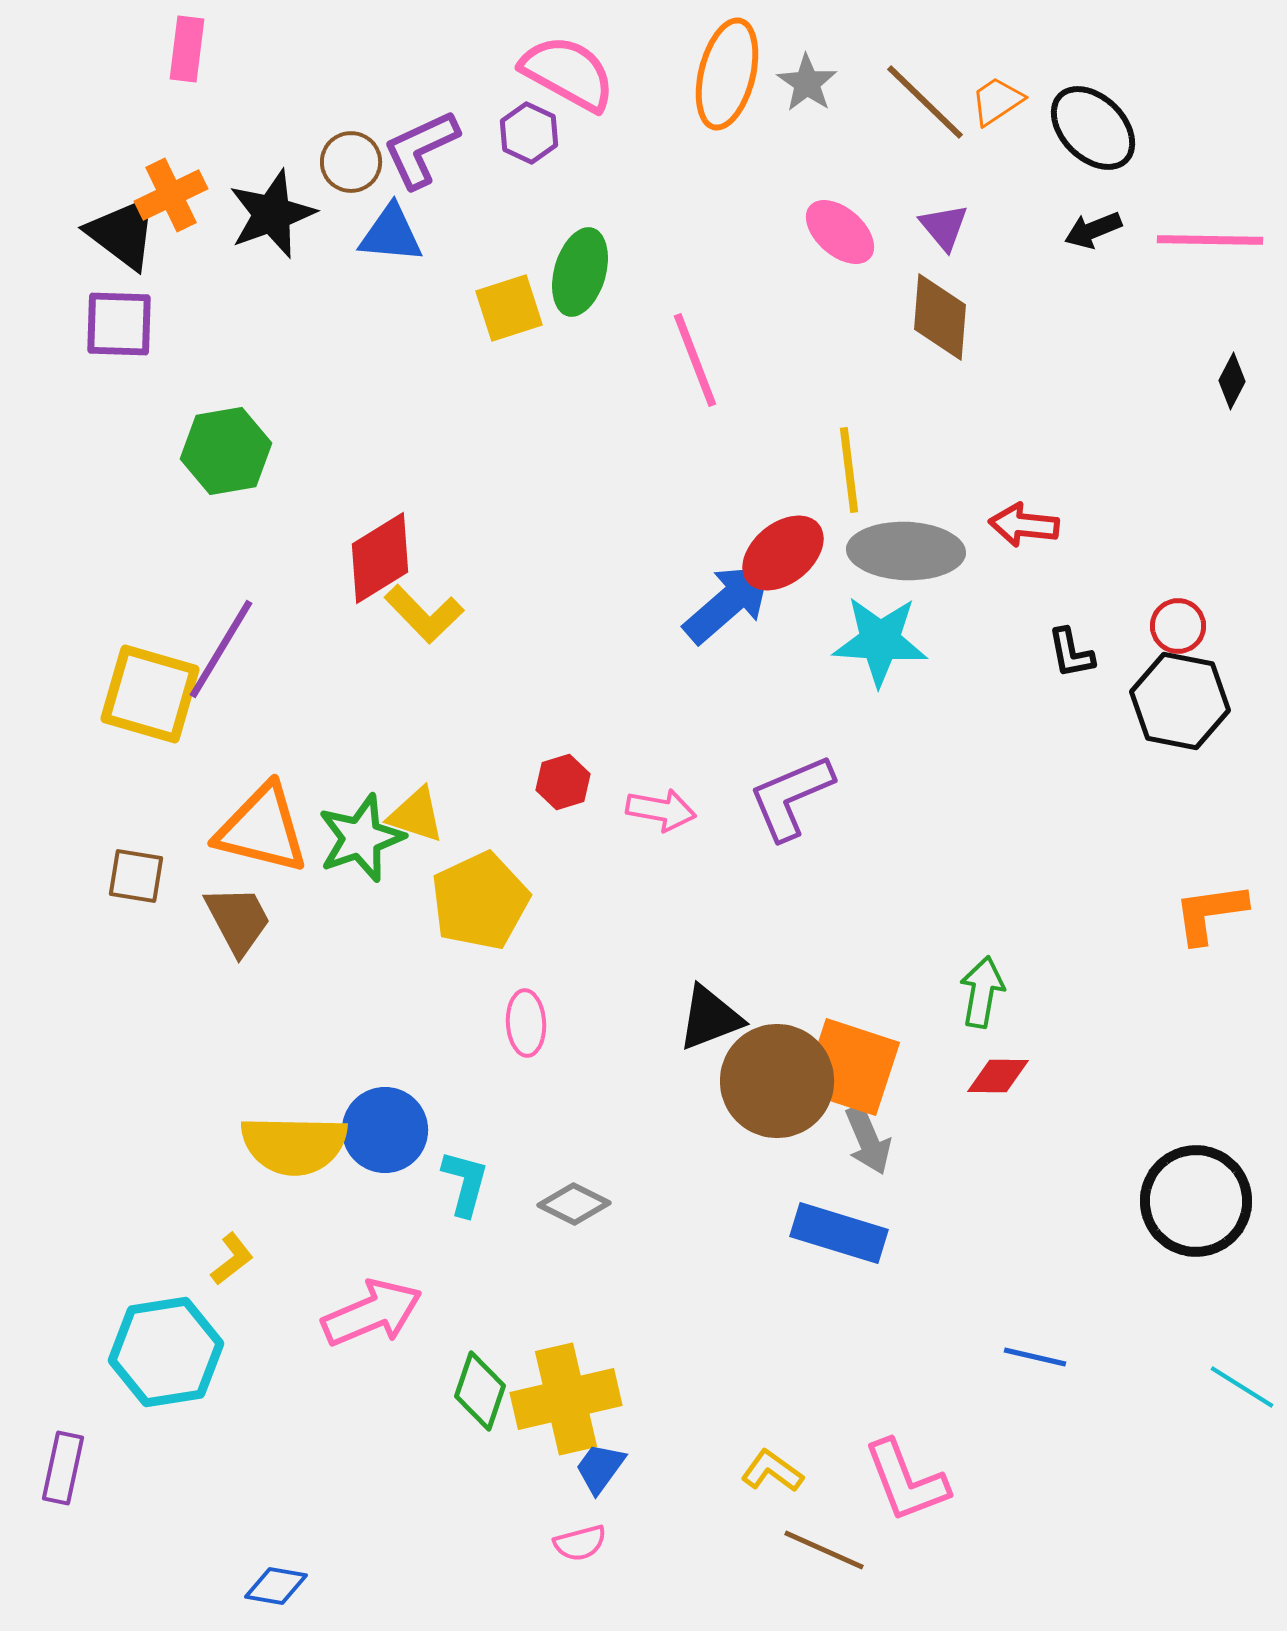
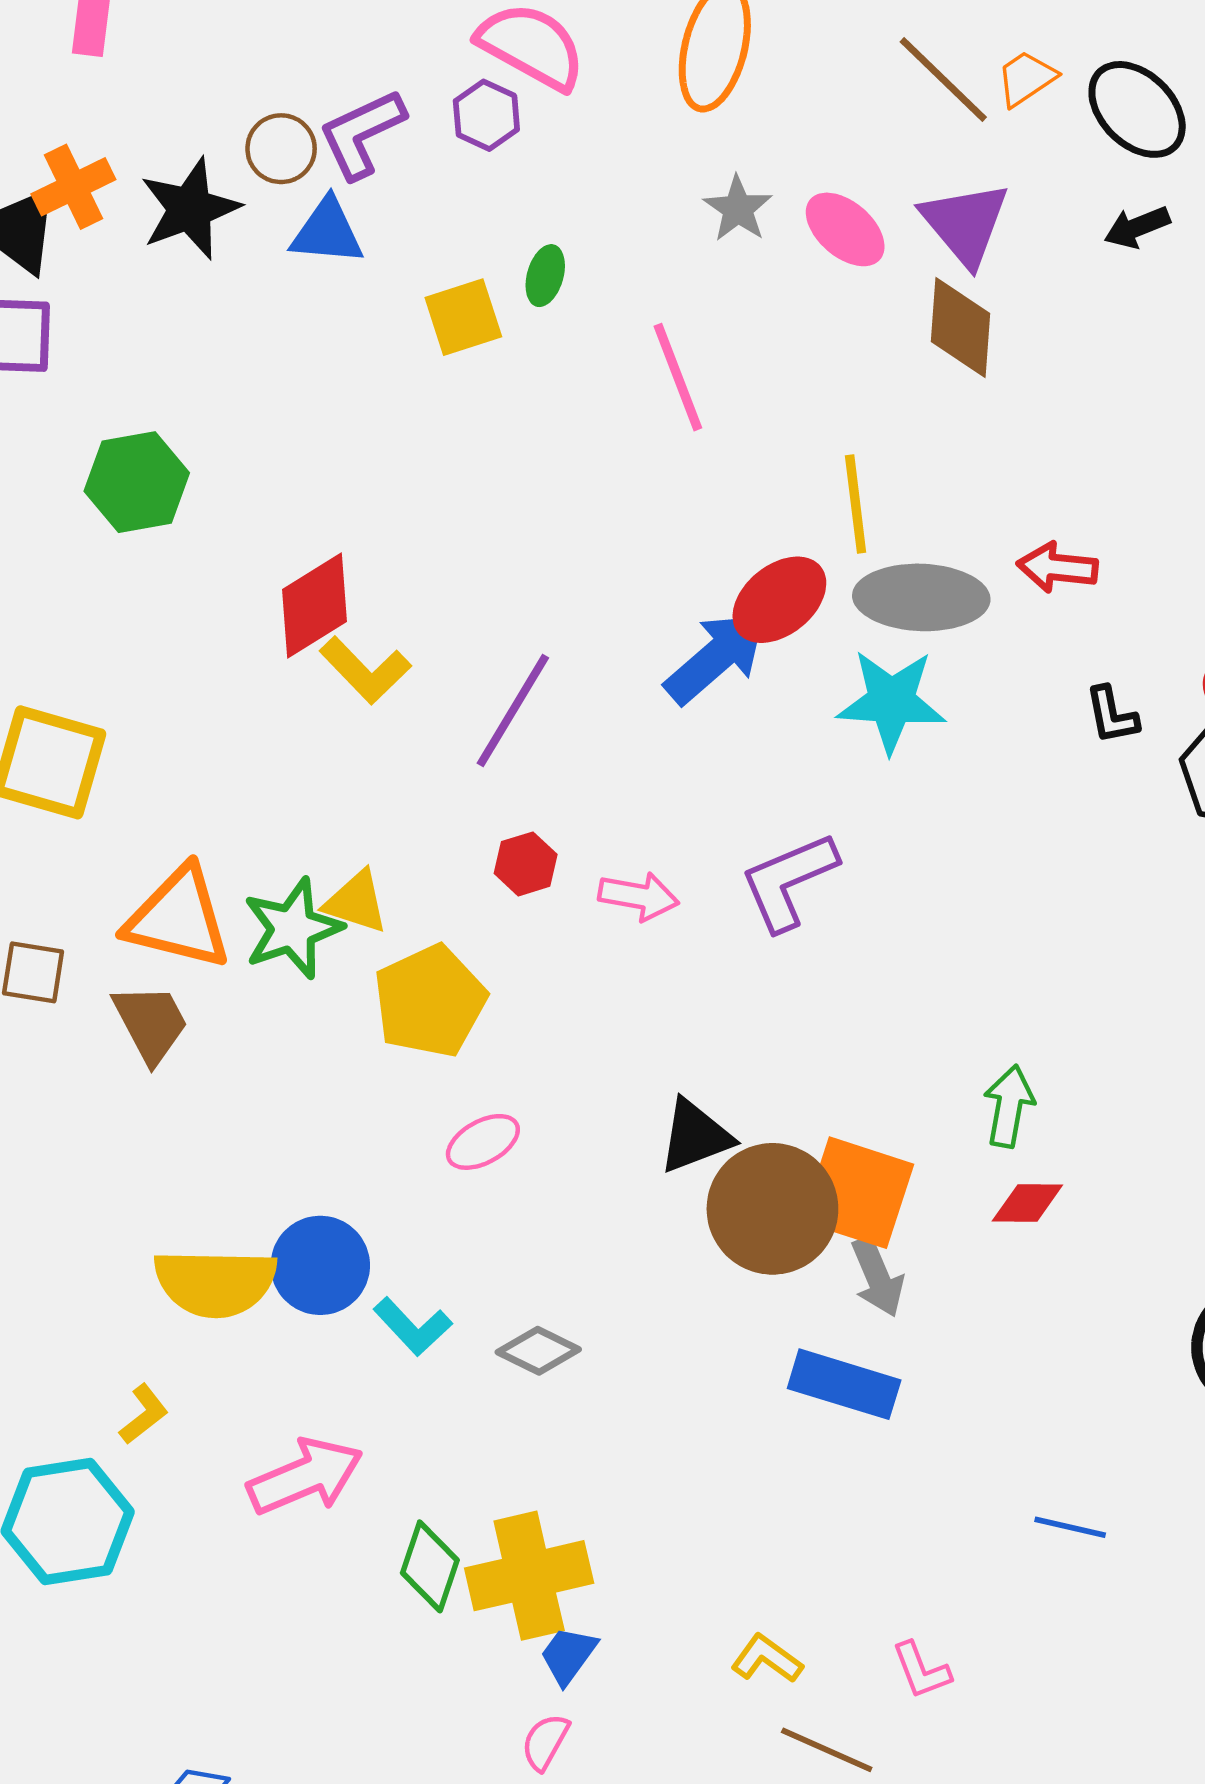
gray star: (807, 83) -> (738, 209), moved
purple triangle: (944, 227) -> (965, 224), size x1.6
green ellipse: (580, 272) -> (545, 276), size x0.6
purple line: (221, 649) -> (513, 710), moved
pink ellipse: (526, 1023) -> (483, 1142), turned 64
cyan L-shape: (465, 1183) -> (413, 1327), turned 122
pink L-shape: (906, 1481) -> (921, 1670), size x0.6
pink semicircle: (580, 1543) -> (545, 1742), turned 134

